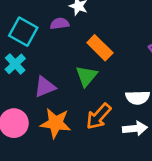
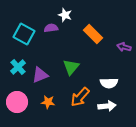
orange rectangle: (100, 48) -> (93, 34), moved
cyan cross: (15, 64) -> (18, 67), moved
orange star: (56, 123) -> (48, 102), size x0.6

